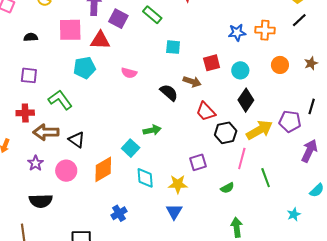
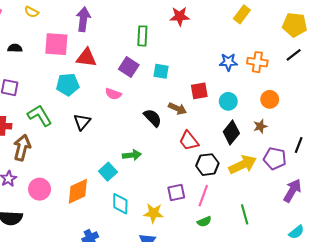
green rectangle: (152, 15) -> (142, 36), turned 48
purple square: (118, 19) -> (129, 67), moved
brown star: (311, 63) -> (260, 126), moved
brown arrow: (46, 132) -> (22, 148), turned 100
black triangle: (77, 140) -> (82, 122), moved, turned 30
pink line: (242, 159) -> (203, 196), moved

